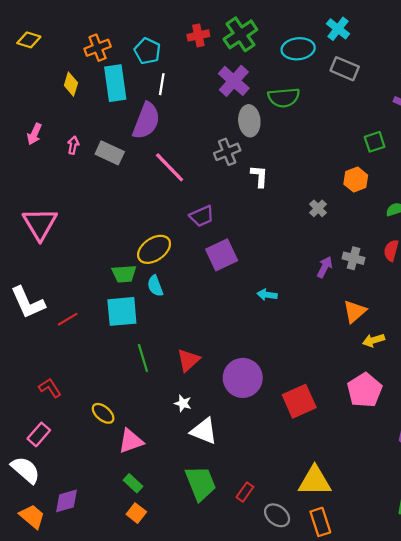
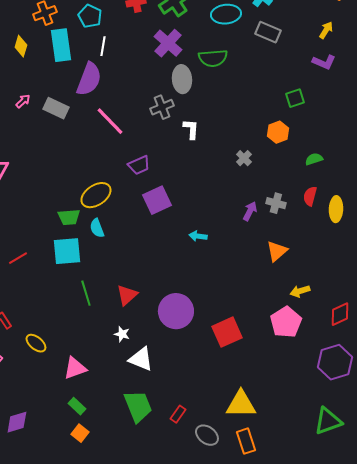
pink arrow: (73, 145) -> (23, 101), turned 35
yellow arrow: (373, 340) -> (300, 291), moved
yellow ellipse: (103, 413) -> (36, 343), moved

